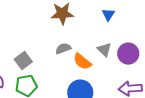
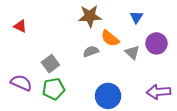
purple circle: (128, 54) -> (157, 43), moved
orange semicircle: (82, 62) -> (110, 38), moved

